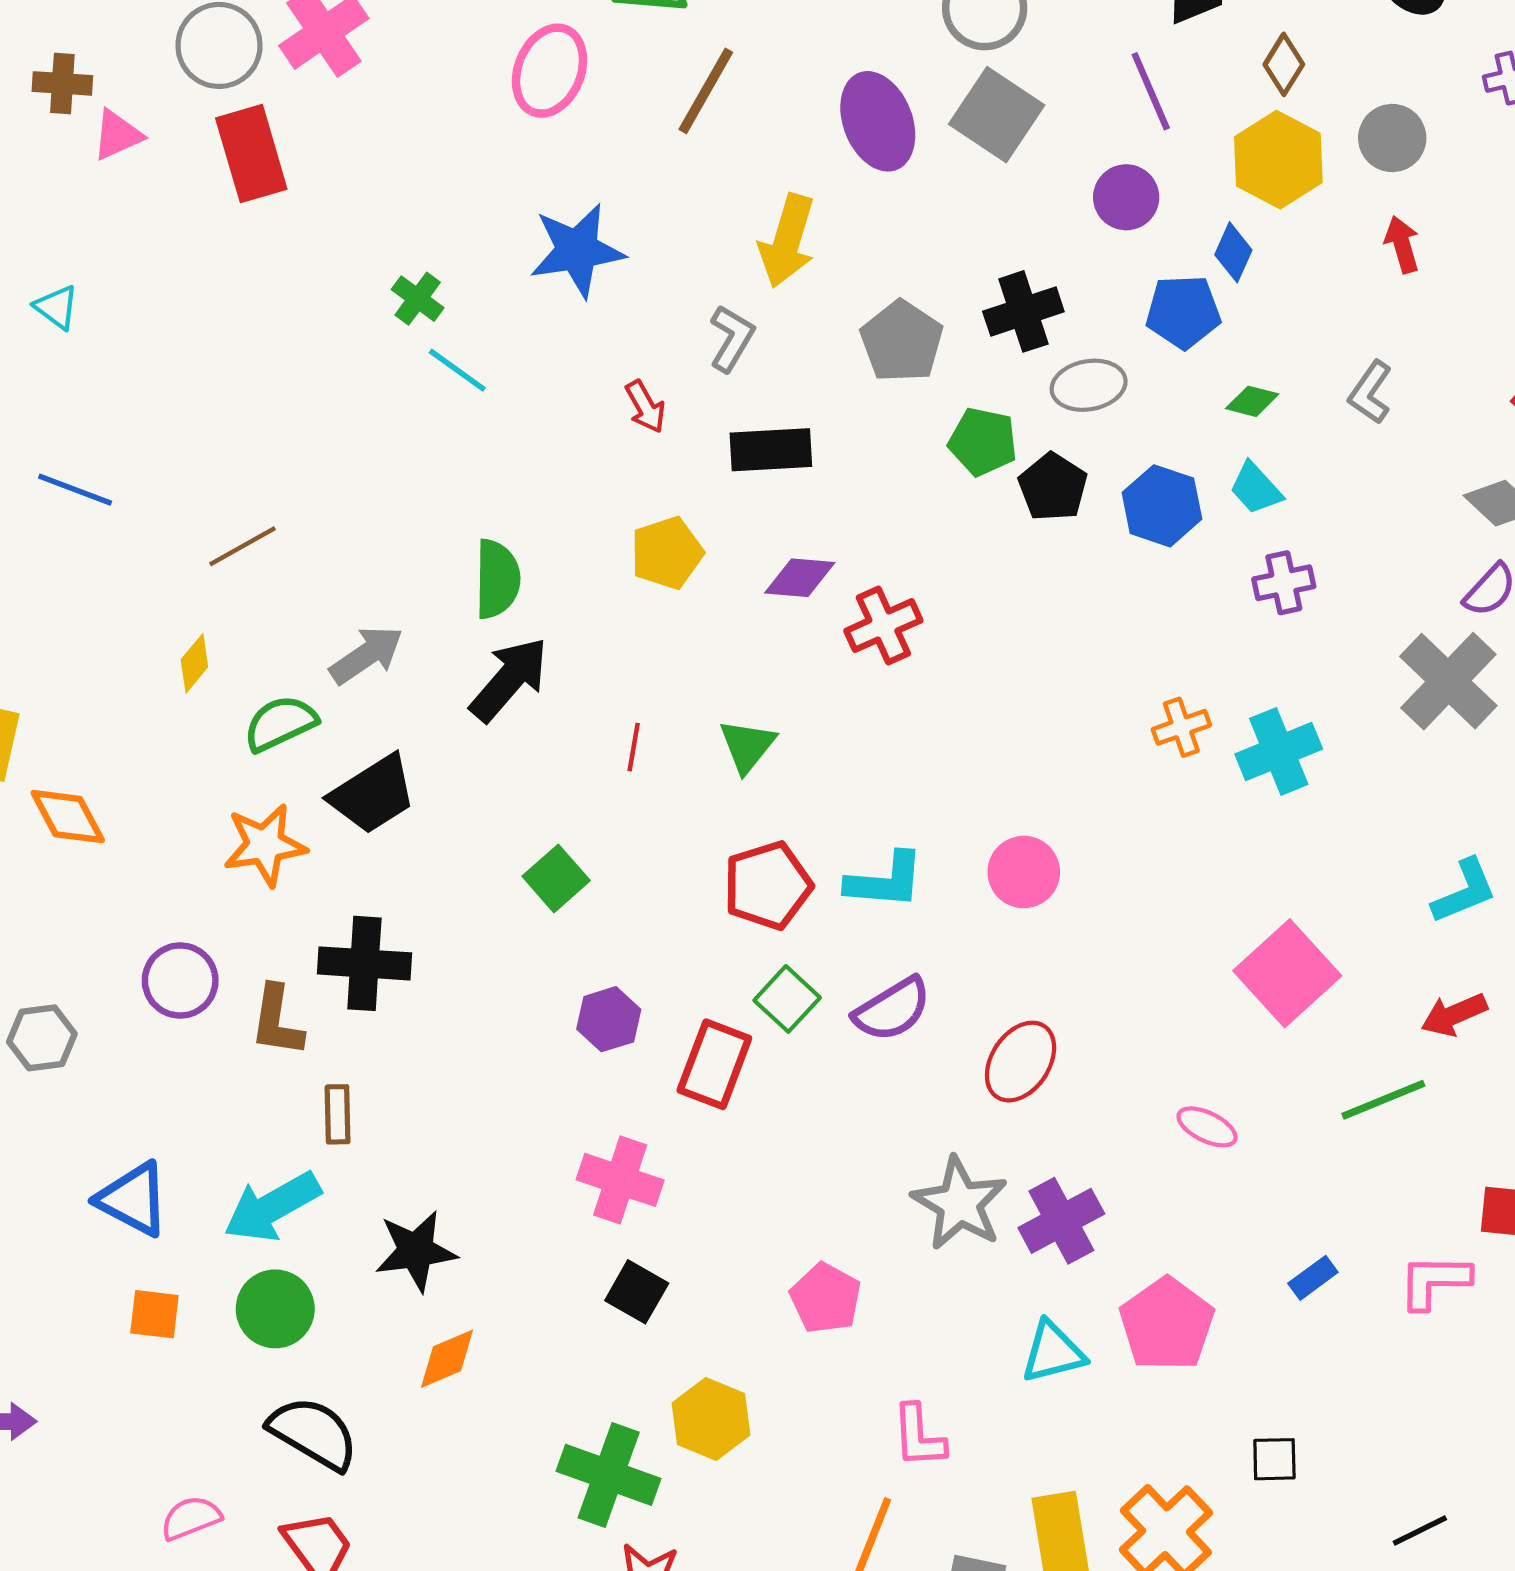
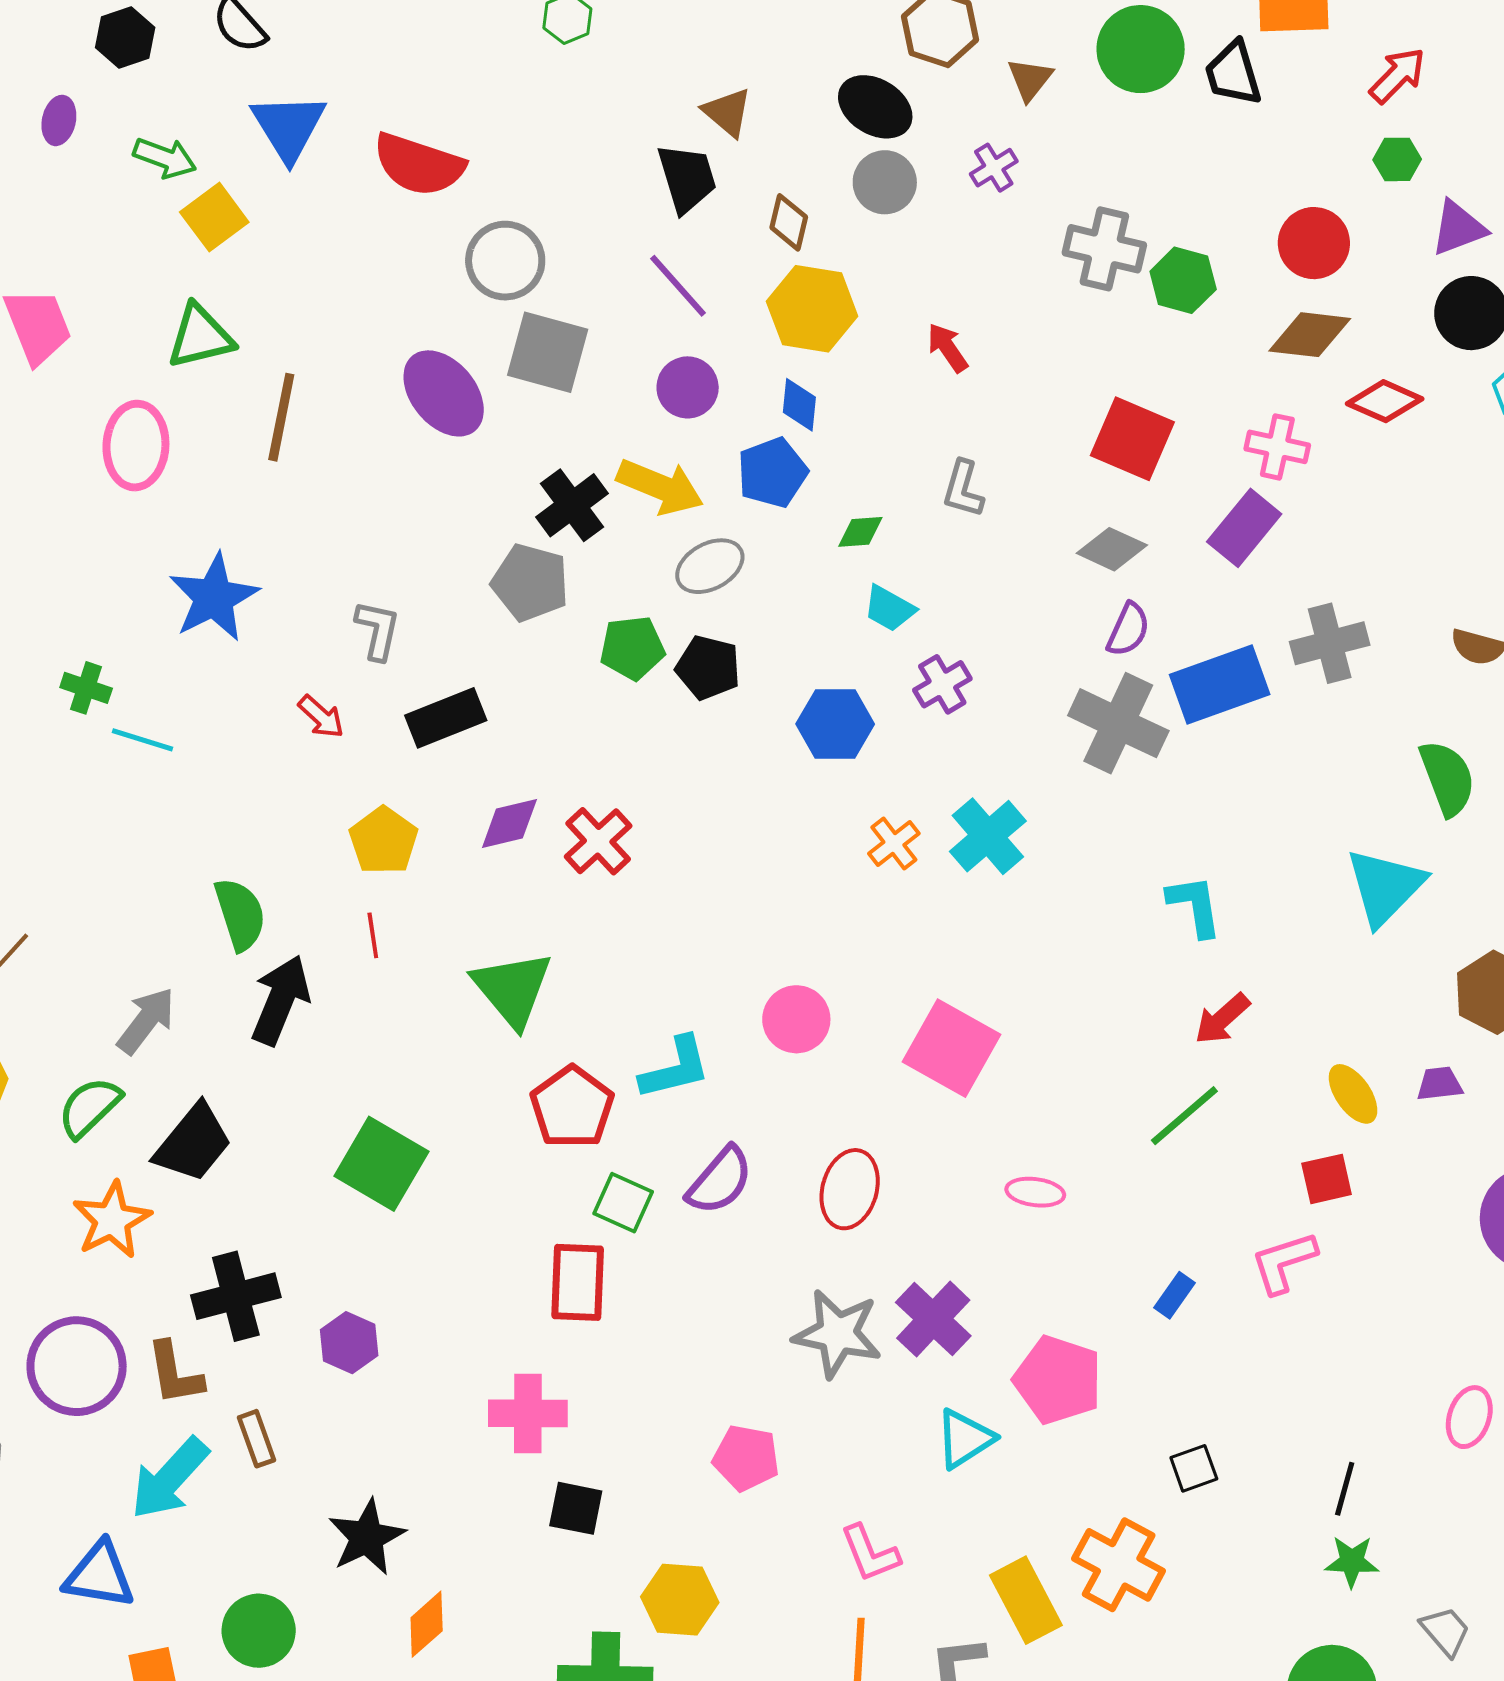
gray circle: (1392, 138) -> (885, 182), moved
yellow arrow: (787, 241) -> (660, 487), moved, turned -66
black cross: (1023, 311) -> (572, 505), moved
blue hexagon: (1162, 506) -> (835, 724), moved
green triangle: (747, 746) -> (512, 989), size x1.5
red line: (634, 747) -> (373, 935), moved
green square: (556, 878) -> (381, 1164), size x1.5
cyan L-shape: (1464, 891) -> (1195, 906), turned -58
pink square: (1287, 973) -> (951, 1048), moved
purple circle: (180, 981) -> (77, 1366), size x1.4
purple hexagon: (609, 1019) -> (349, 1343), moved
cyan arrow: (272, 1207) -> (170, 1478), moved
black line: (1420, 1530) -> (1345, 1489), turned -30

